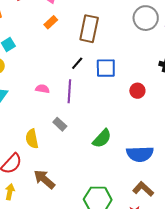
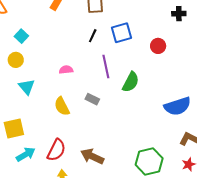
purple line: (69, 91) -> (106, 67), moved
green semicircle: (102, 138) -> (131, 82), moved
yellow semicircle: (32, 139) -> (62, 106), moved

